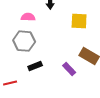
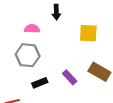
purple rectangle: (69, 69) -> (70, 77), moved

